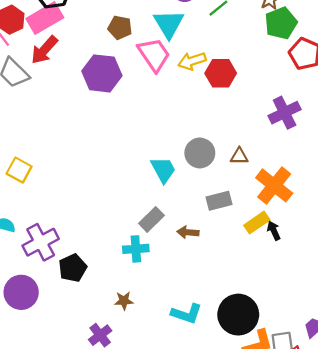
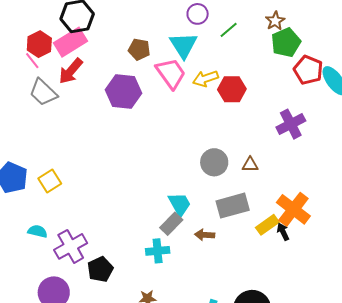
yellow square: (19, 170) -> (50, 181), turned 30
cyan trapezoid: (163, 170) -> (180, 204), moved
orange cross: (274, 185) -> (293, 209), moved
gray rectangle: (219, 201) -> (233, 206), size x1.4

